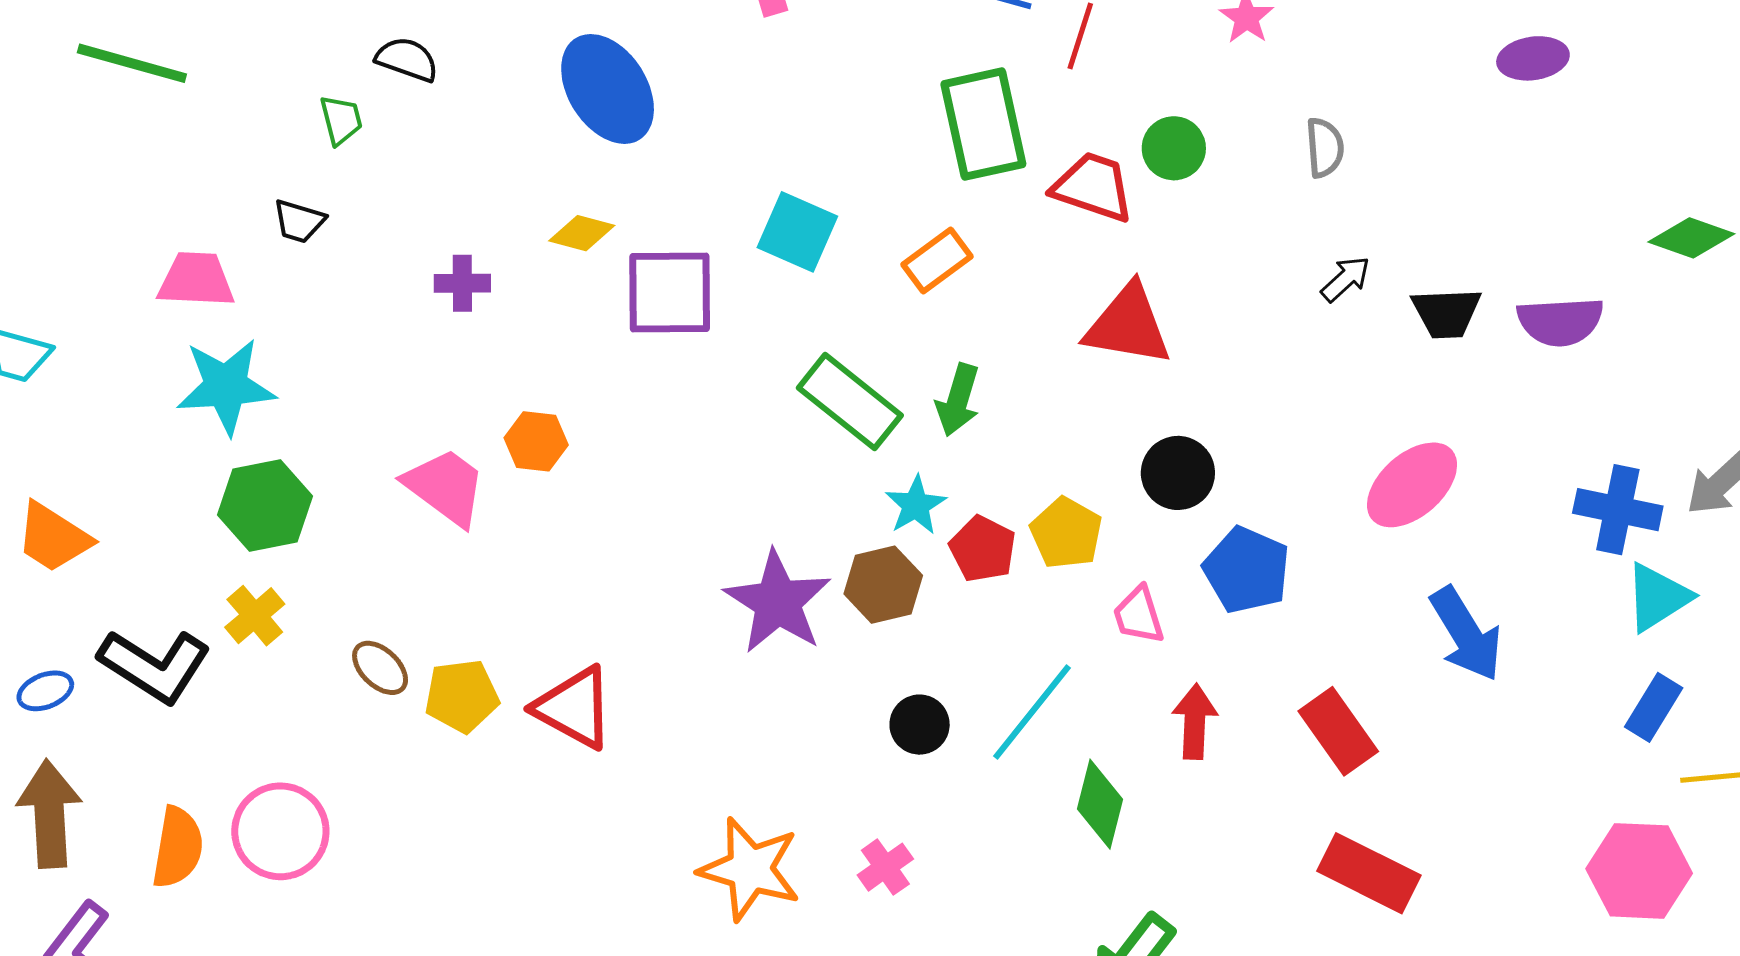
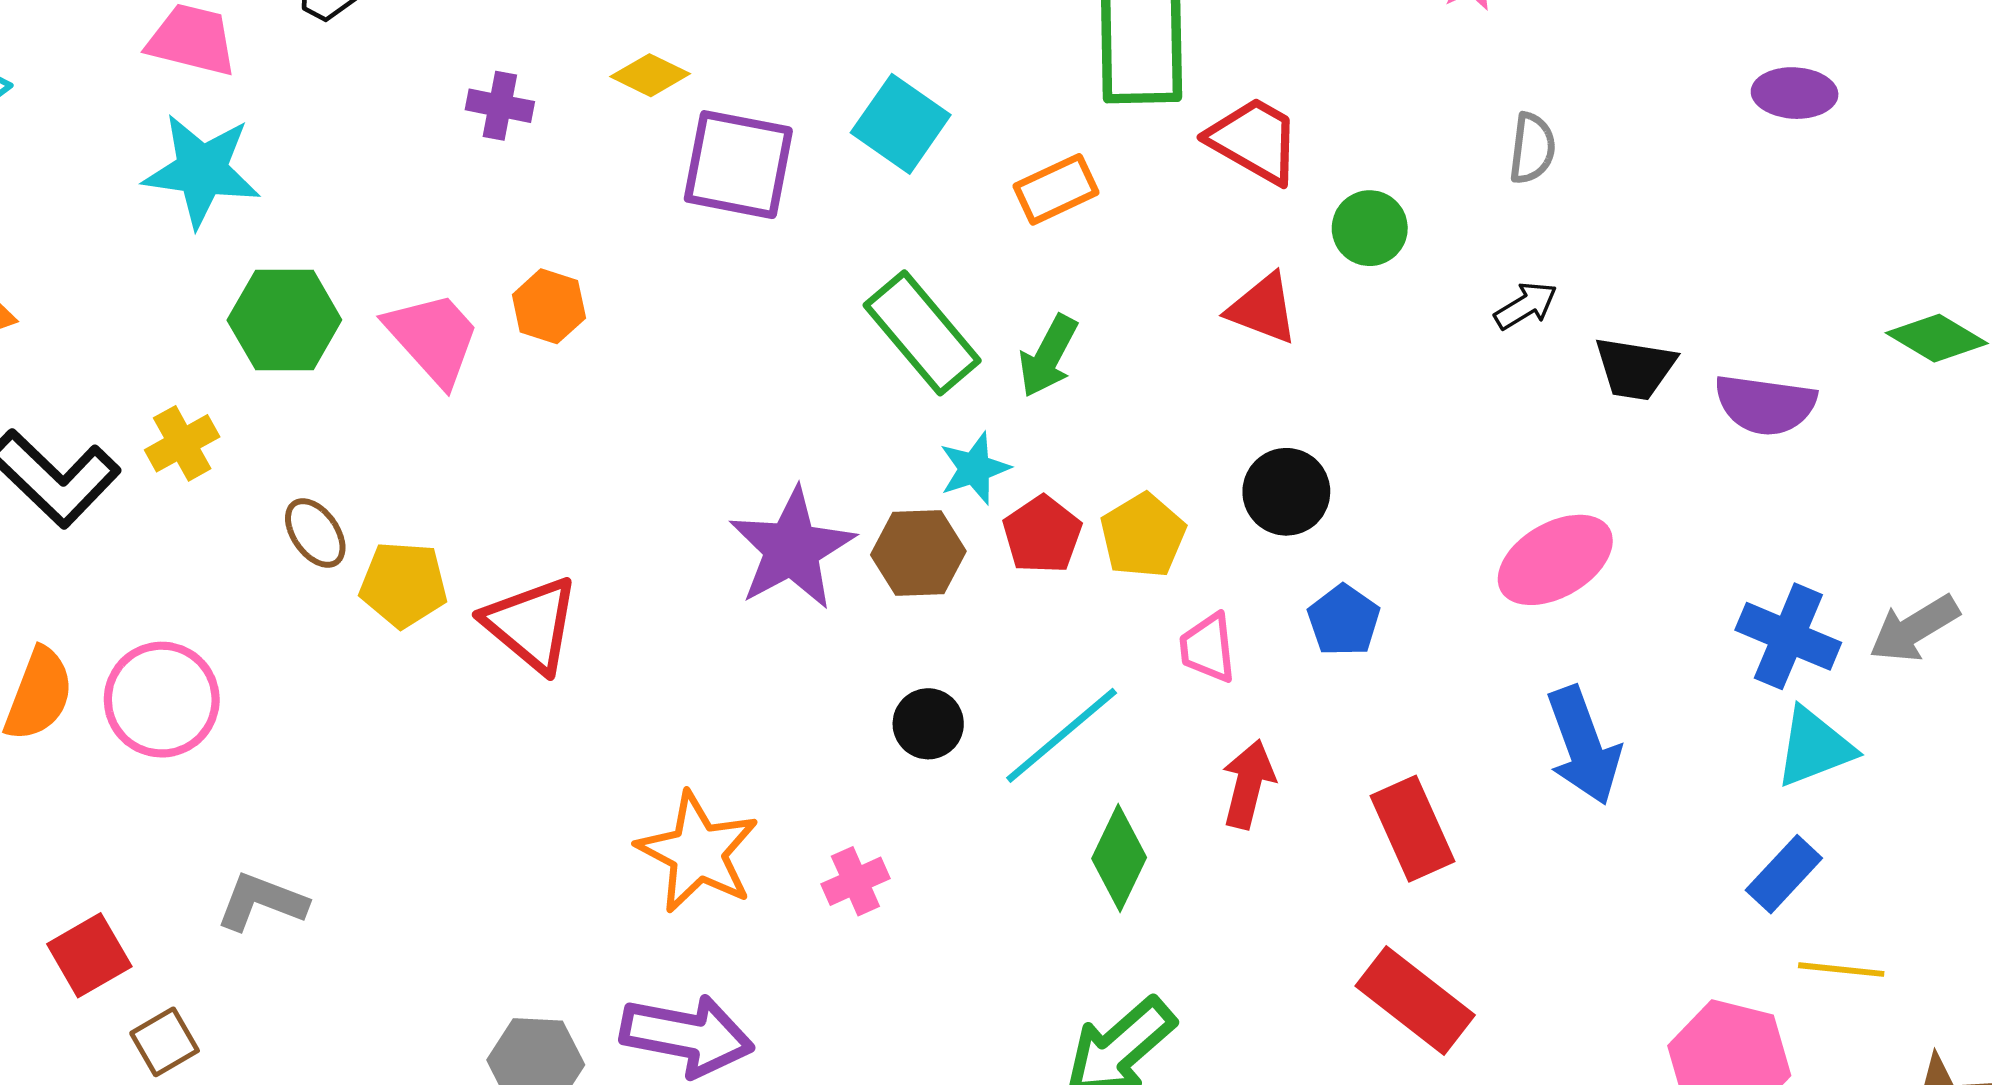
green circle: (1174, 148) -> (1370, 228), moved
red triangle: (1128, 325) -> (1263, 309), size x0.7
green hexagon: (265, 506) -> (284, 320), moved
blue pentagon: (1247, 570) -> (1344, 620), size x0.7

